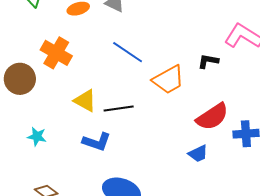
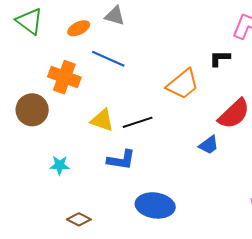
blue line: (128, 52) -> (108, 59), moved
blue trapezoid: (198, 154) -> (209, 145), moved

